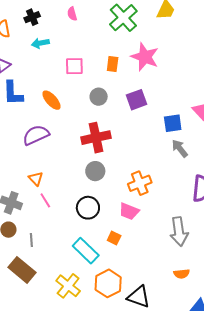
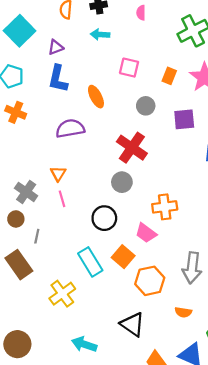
red cross: (96, 138) -> (132, 148), turned 32
orange square: (114, 238) -> (123, 257), size x1.5
orange hexagon: (108, 283) -> (150, 281), moved

